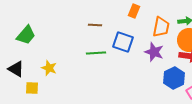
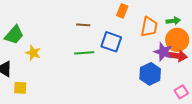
purple star: (154, 52) -> (163, 52), moved
yellow star: (49, 68) -> (33, 53), moved
blue hexagon: (174, 78) -> (150, 74), moved

